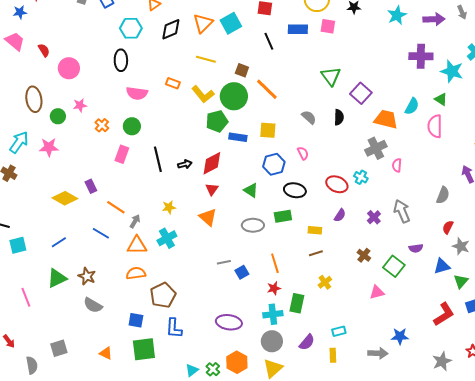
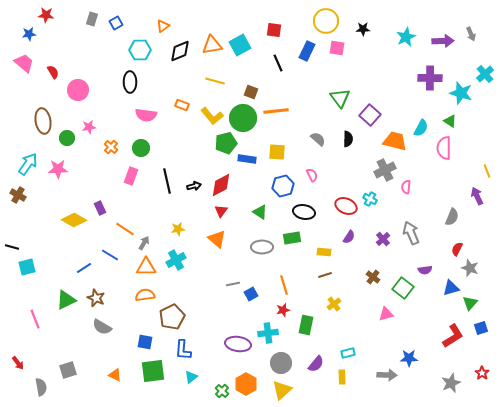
orange triangle: (203, 23) -> (212, 45), turned 35
blue rectangle: (298, 29) -> (307, 51), turned -66
orange line: (267, 89) -> (276, 111), turned -50
blue line: (59, 242) -> (84, 268), moved
cyan cross: (273, 314) -> (268, 333), moved
cyan triangle: (192, 370) -> (191, 377), moved

